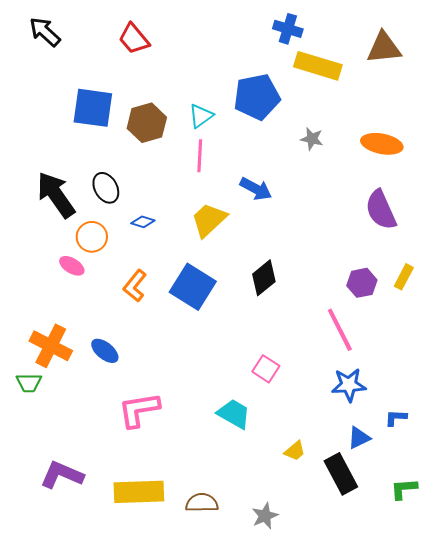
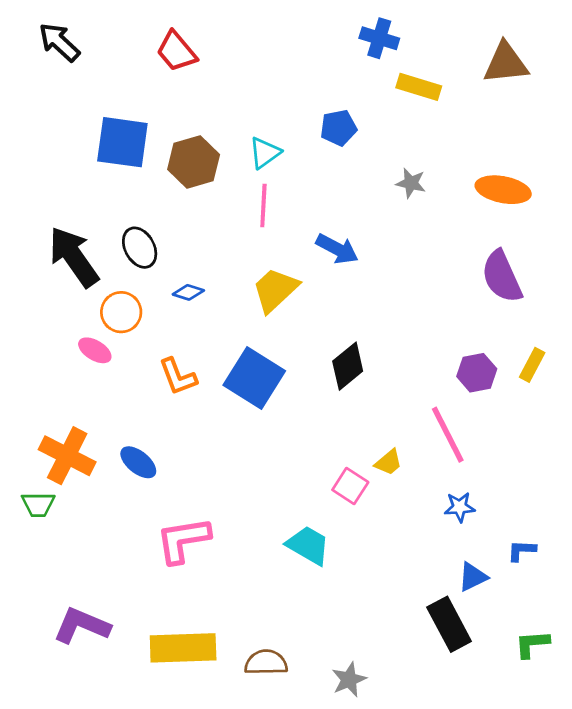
yellow rectangle: (318, 66) -> (419, 87), size x0.7
blue pentagon: (257, 97) -> (338, 128), size x0.6
orange L-shape: (135, 286) -> (178, 377), turned -60
blue star: (349, 385) -> (460, 507), size x0.7
yellow trapezoid: (295, 451) -> (389, 462), moved

